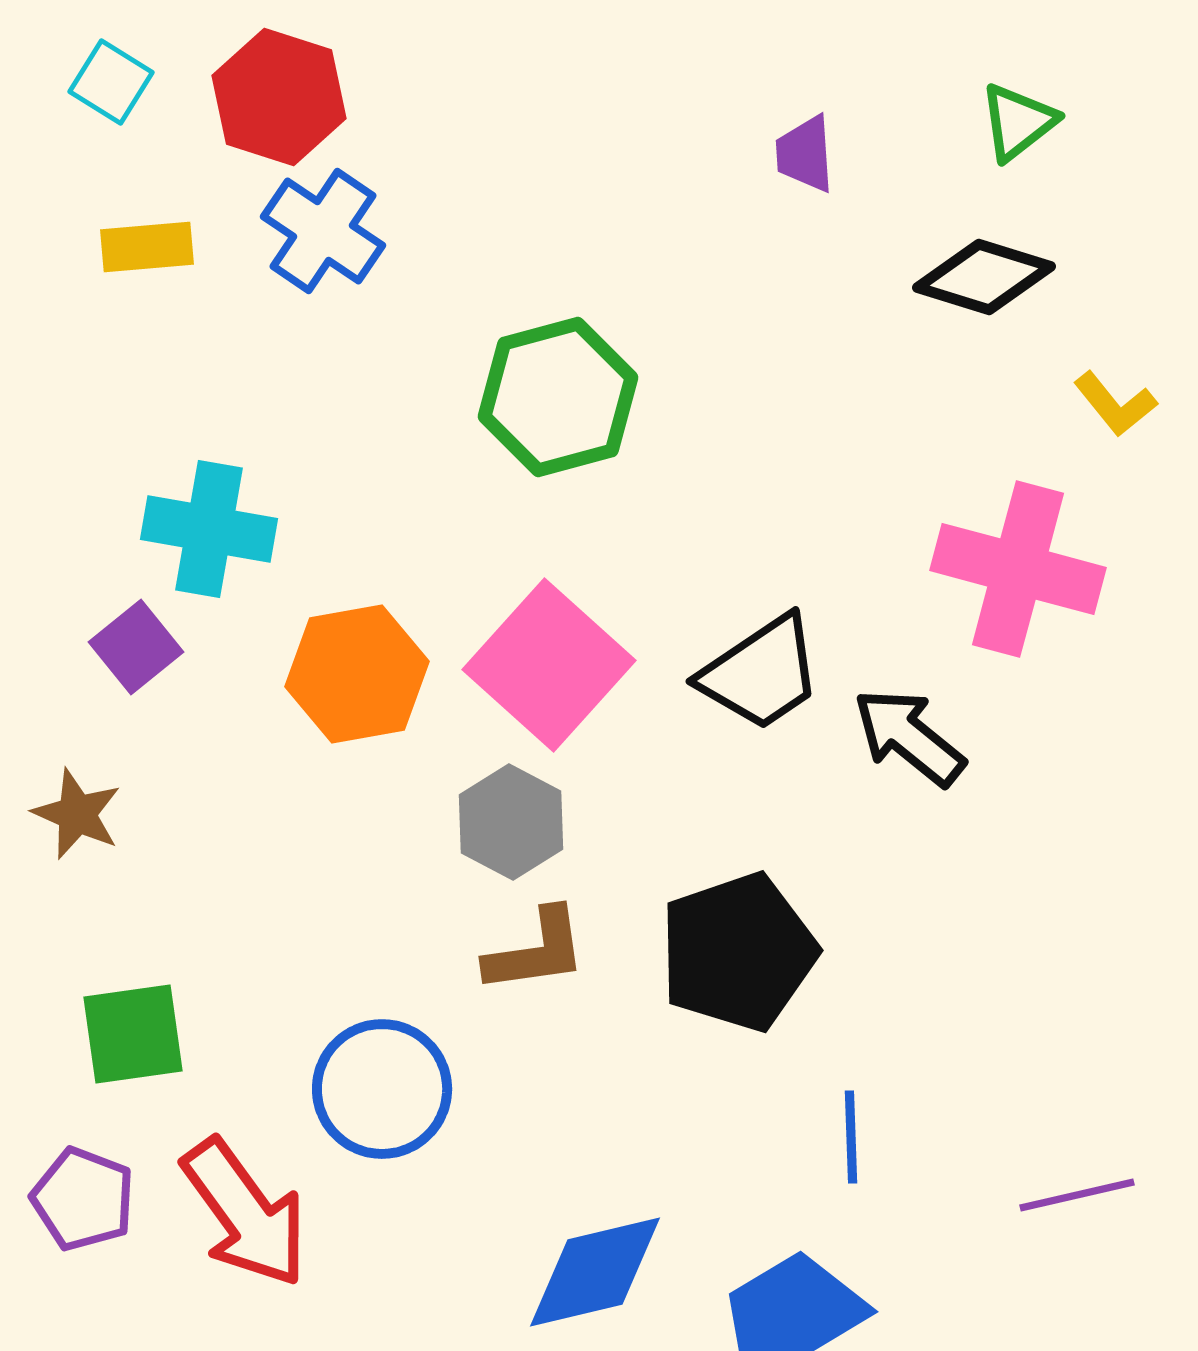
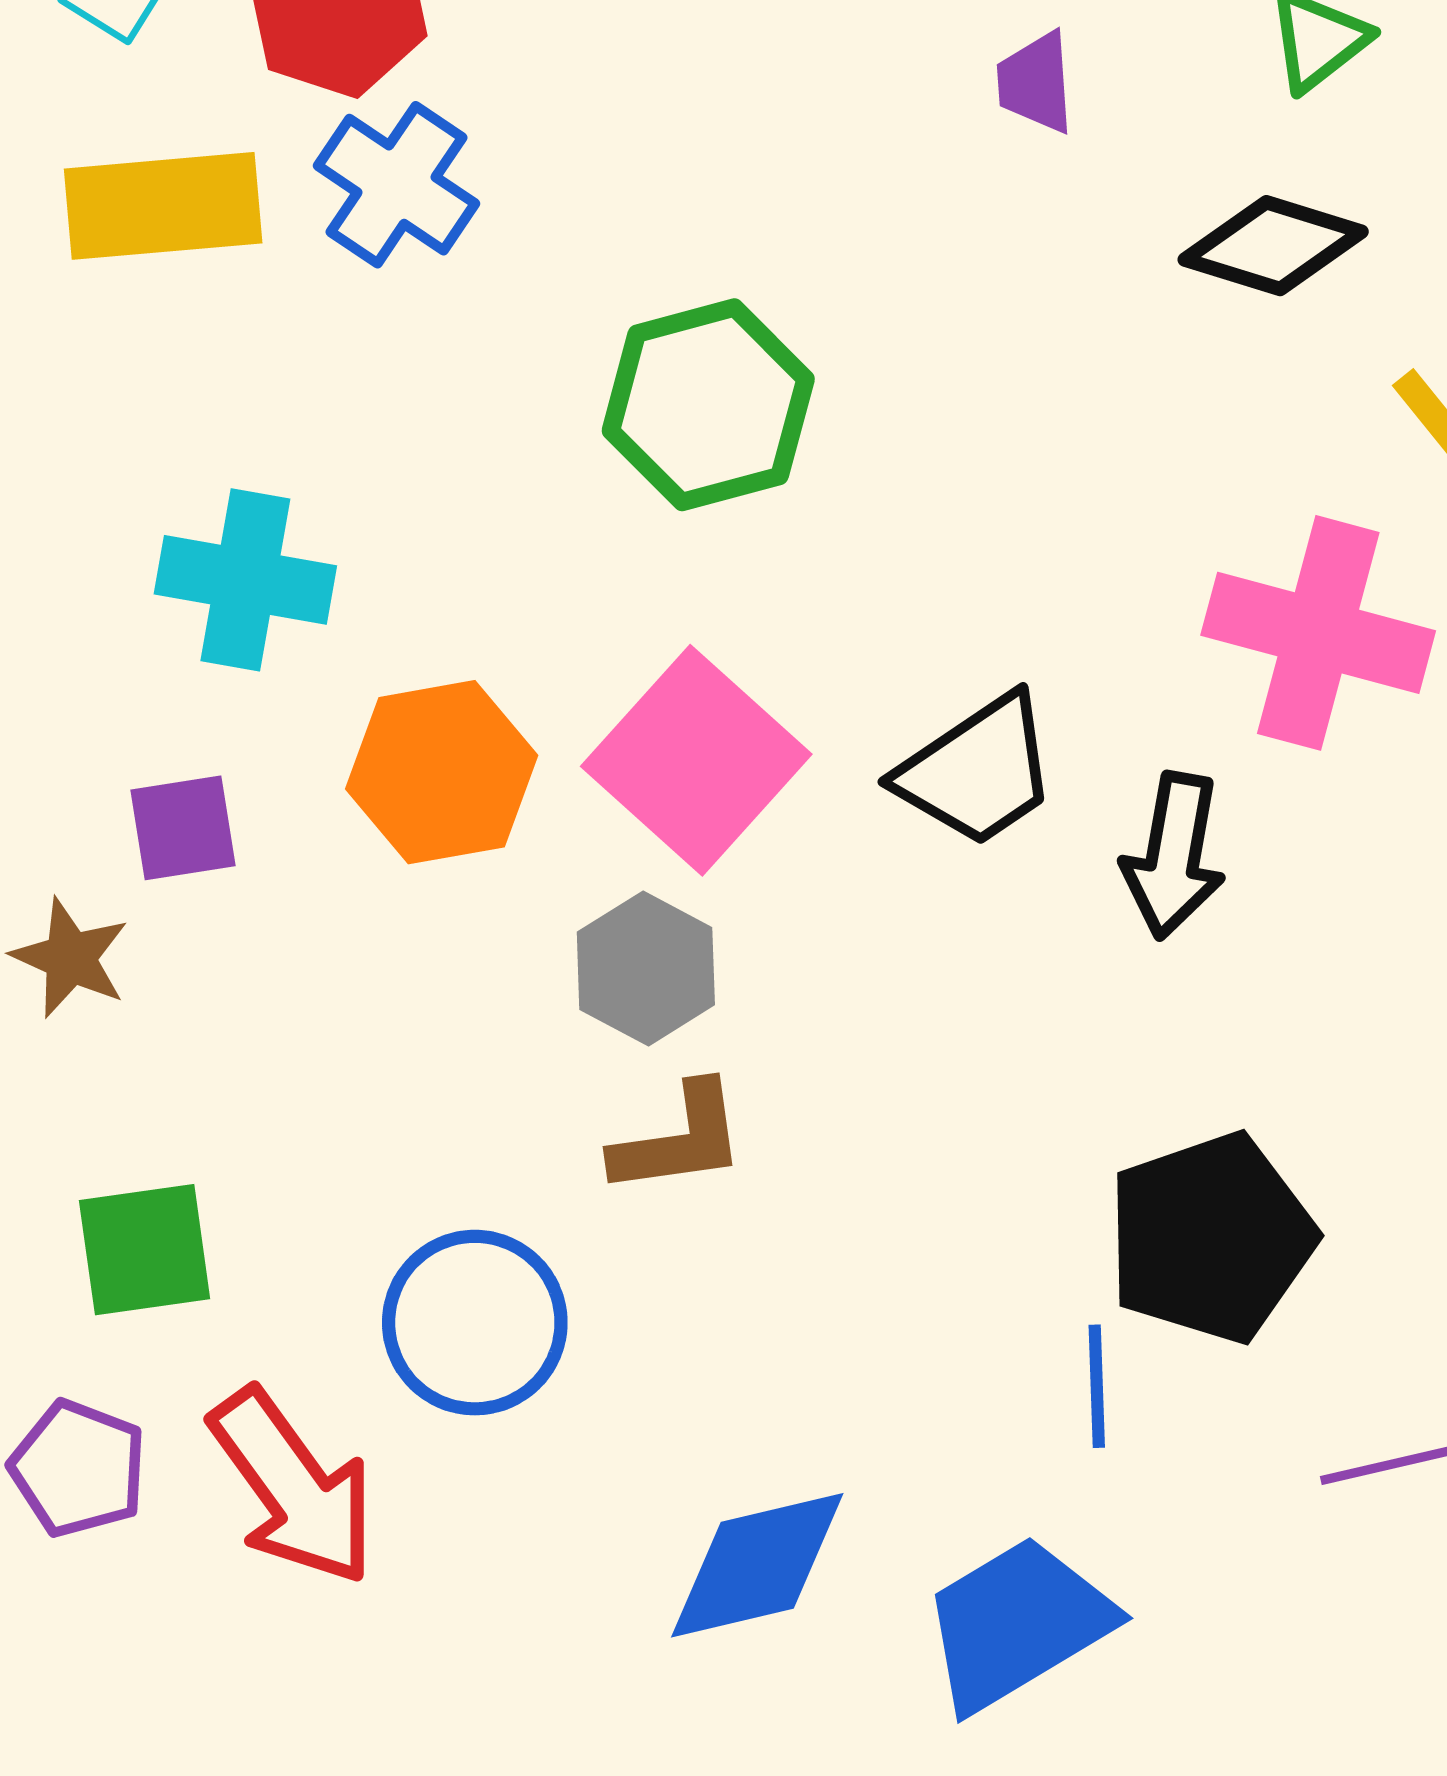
yellow rectangle: (147, 247) -> (163, 206), size x1.6
purple square: (136, 647) -> (183, 828), moved, turned 30
black arrow: (909, 737) -> (1174, 856), turned -119
black pentagon: (738, 952) -> (1211, 1238), moved

